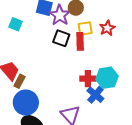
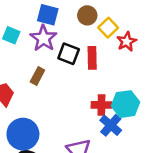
purple star: (60, 15) -> (43, 38), moved
yellow square: (85, 28) -> (108, 28), moved, turned -35
brown rectangle: (19, 81) -> (37, 76), moved

